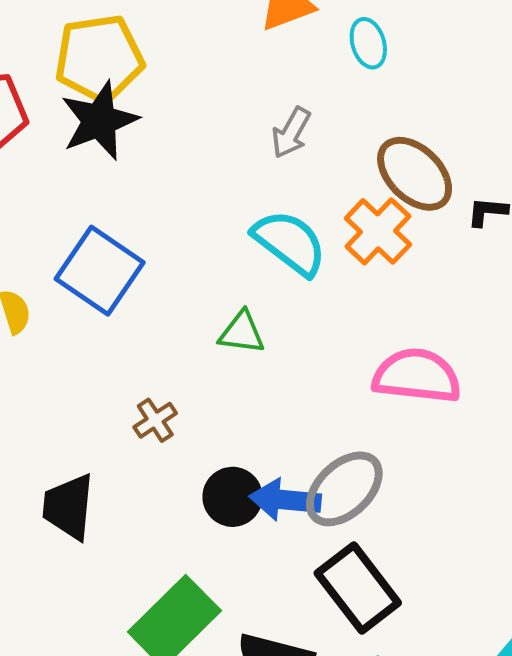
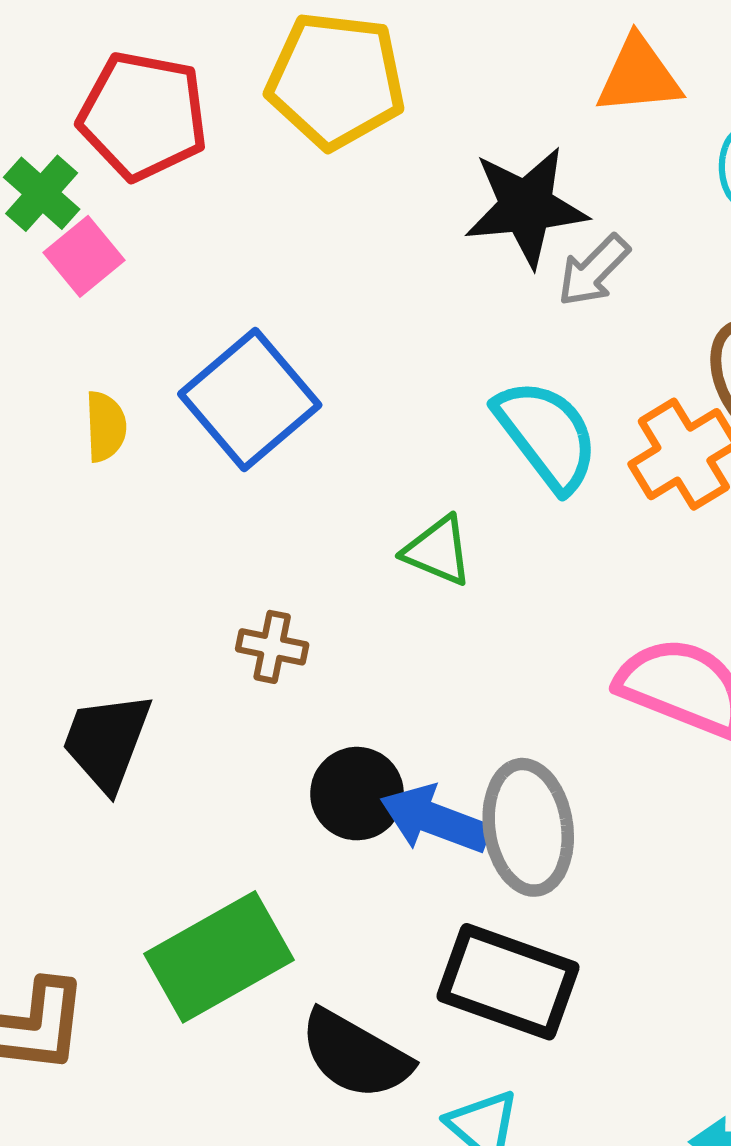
black star: (99, 121) -> (526, 207), moved
brown cross: (155, 420) -> (272, 647), turned 30
gray ellipse: (344, 489) -> (528, 827), turned -70
black rectangle: (358, 588) -> (508, 982), turned -48

